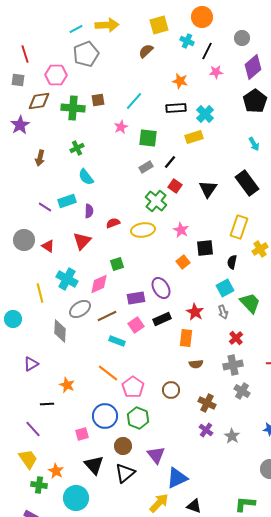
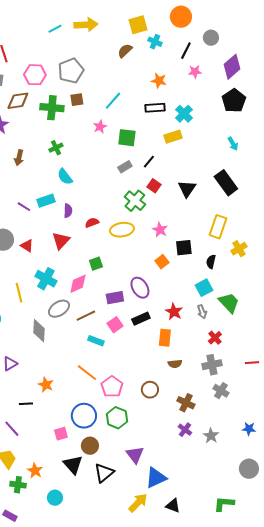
gray circle: (242, 38) -> (211, 38), moved
cyan cross: (187, 41) -> (155, 42), moved
gray pentagon: (86, 54) -> (71, 71), moved
brown circle: (123, 446) -> (90, 446), moved
cyan circle: (76, 498) -> (55, 498), size x0.6

